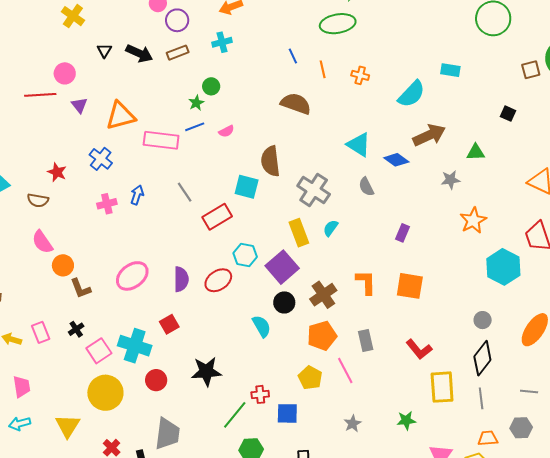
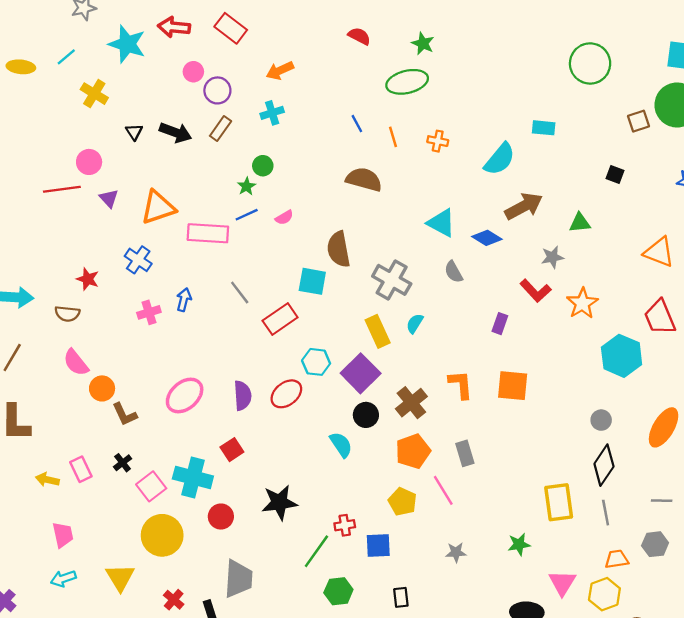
brown rectangle: (178, 53) -> (221, 128), turned -30
red L-shape: (419, 349) -> (536, 291), moved
gray star: (353, 424) -> (456, 552), turned 30

